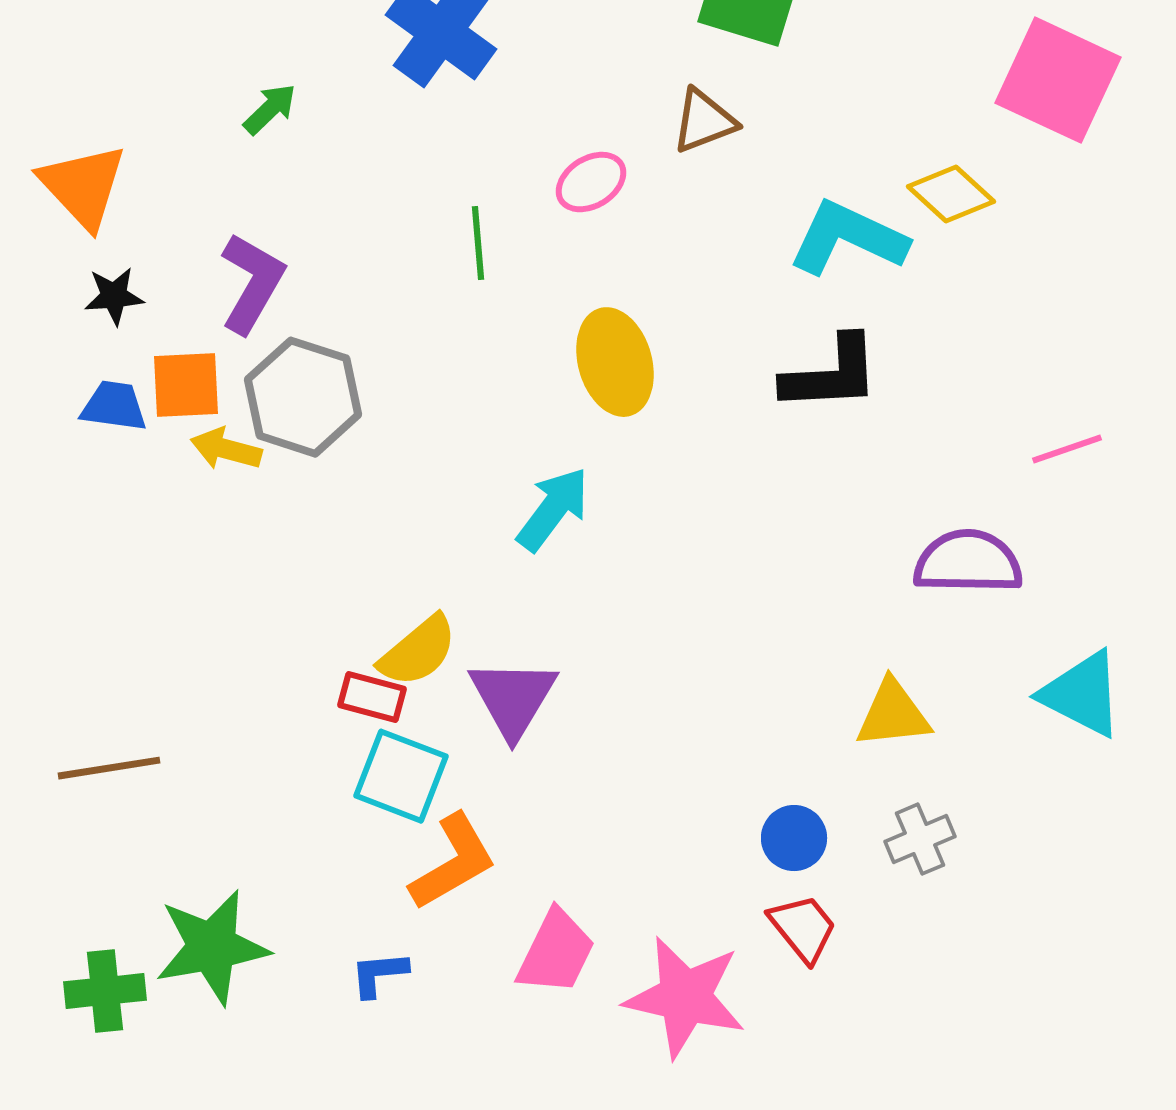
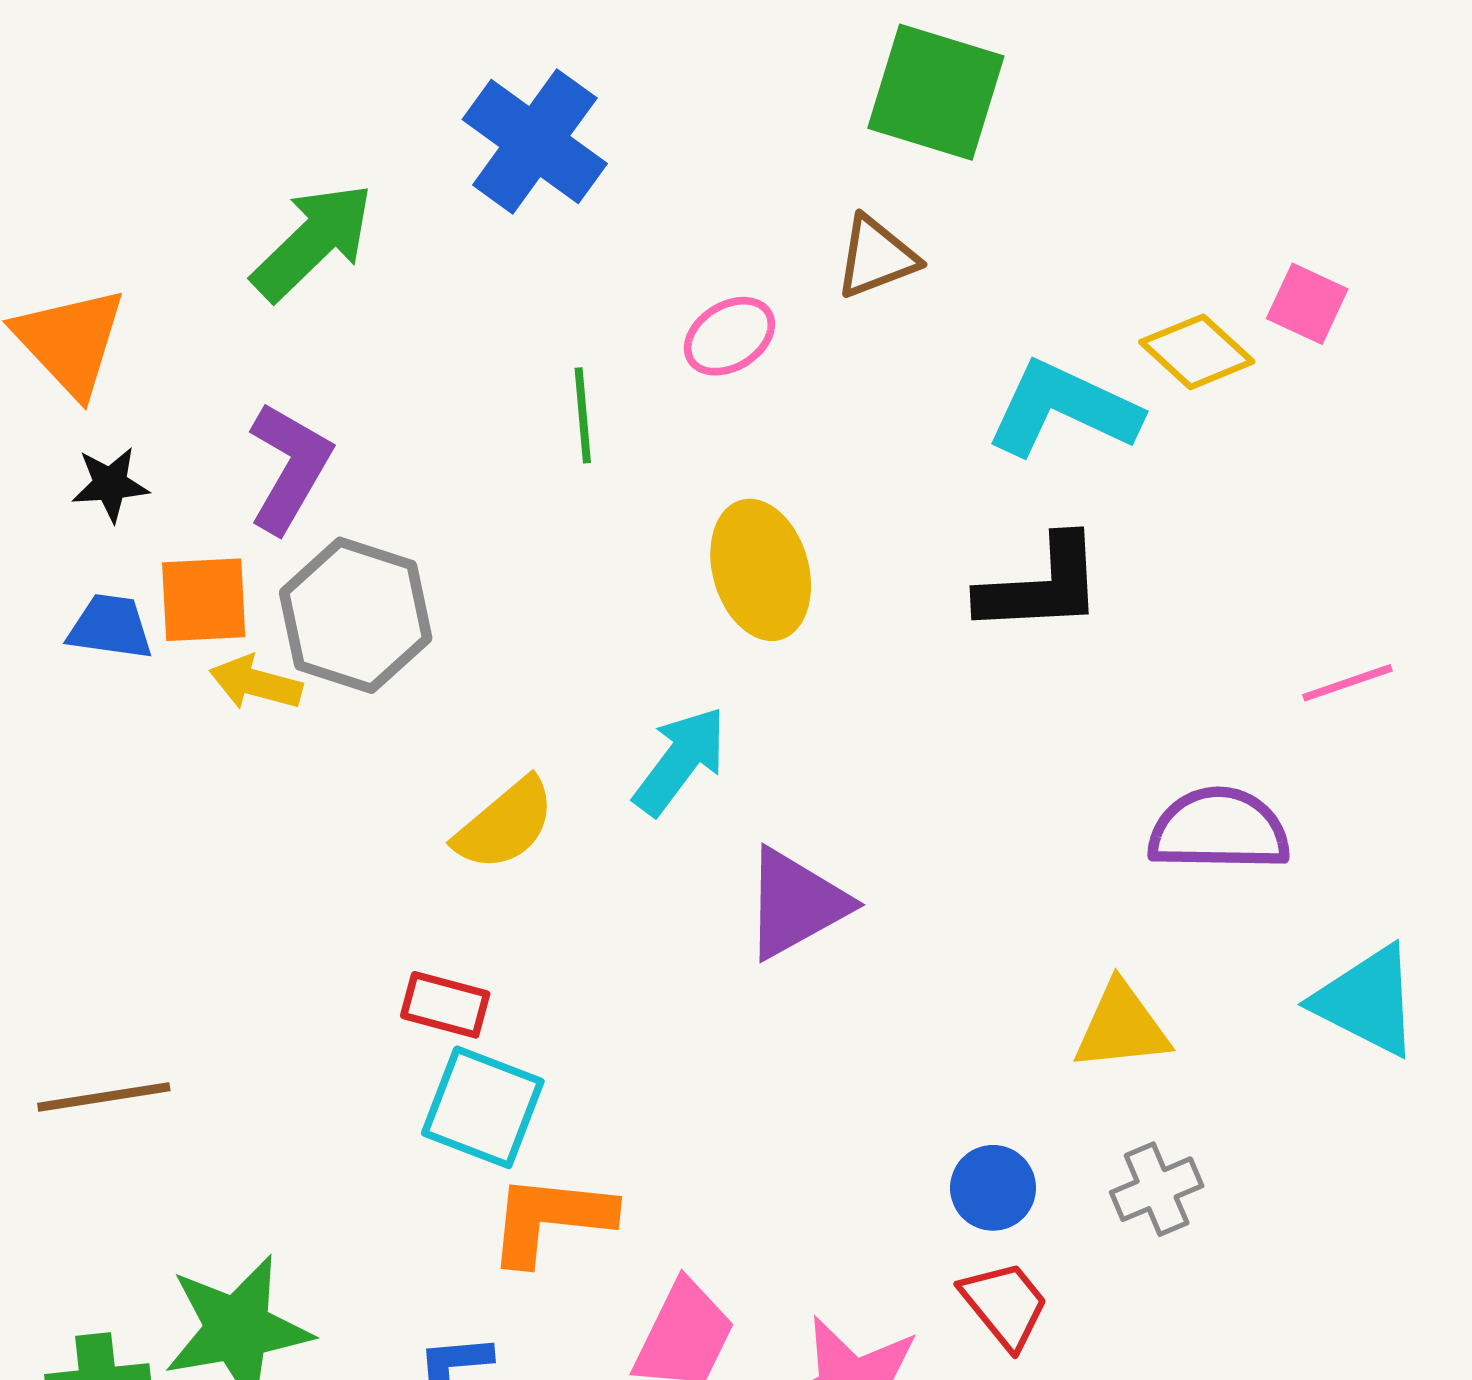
pink square: (1058, 80) -> (1307, 304), moved, size x0.5
green arrow: (270, 109) -> (313, 241), size x1.8
yellow semicircle: (418, 651) -> (505, 824), moved
purple triangle: (513, 698) -> (796, 904), moved, turned 30
orange L-shape: (453, 862) -> (550, 1219), turned -144

